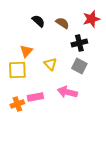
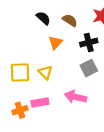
orange triangle: (26, 51) -> (55, 43), moved
yellow triangle: (50, 64) -> (45, 72), moved
gray square: (79, 66) -> (89, 68), turned 35

